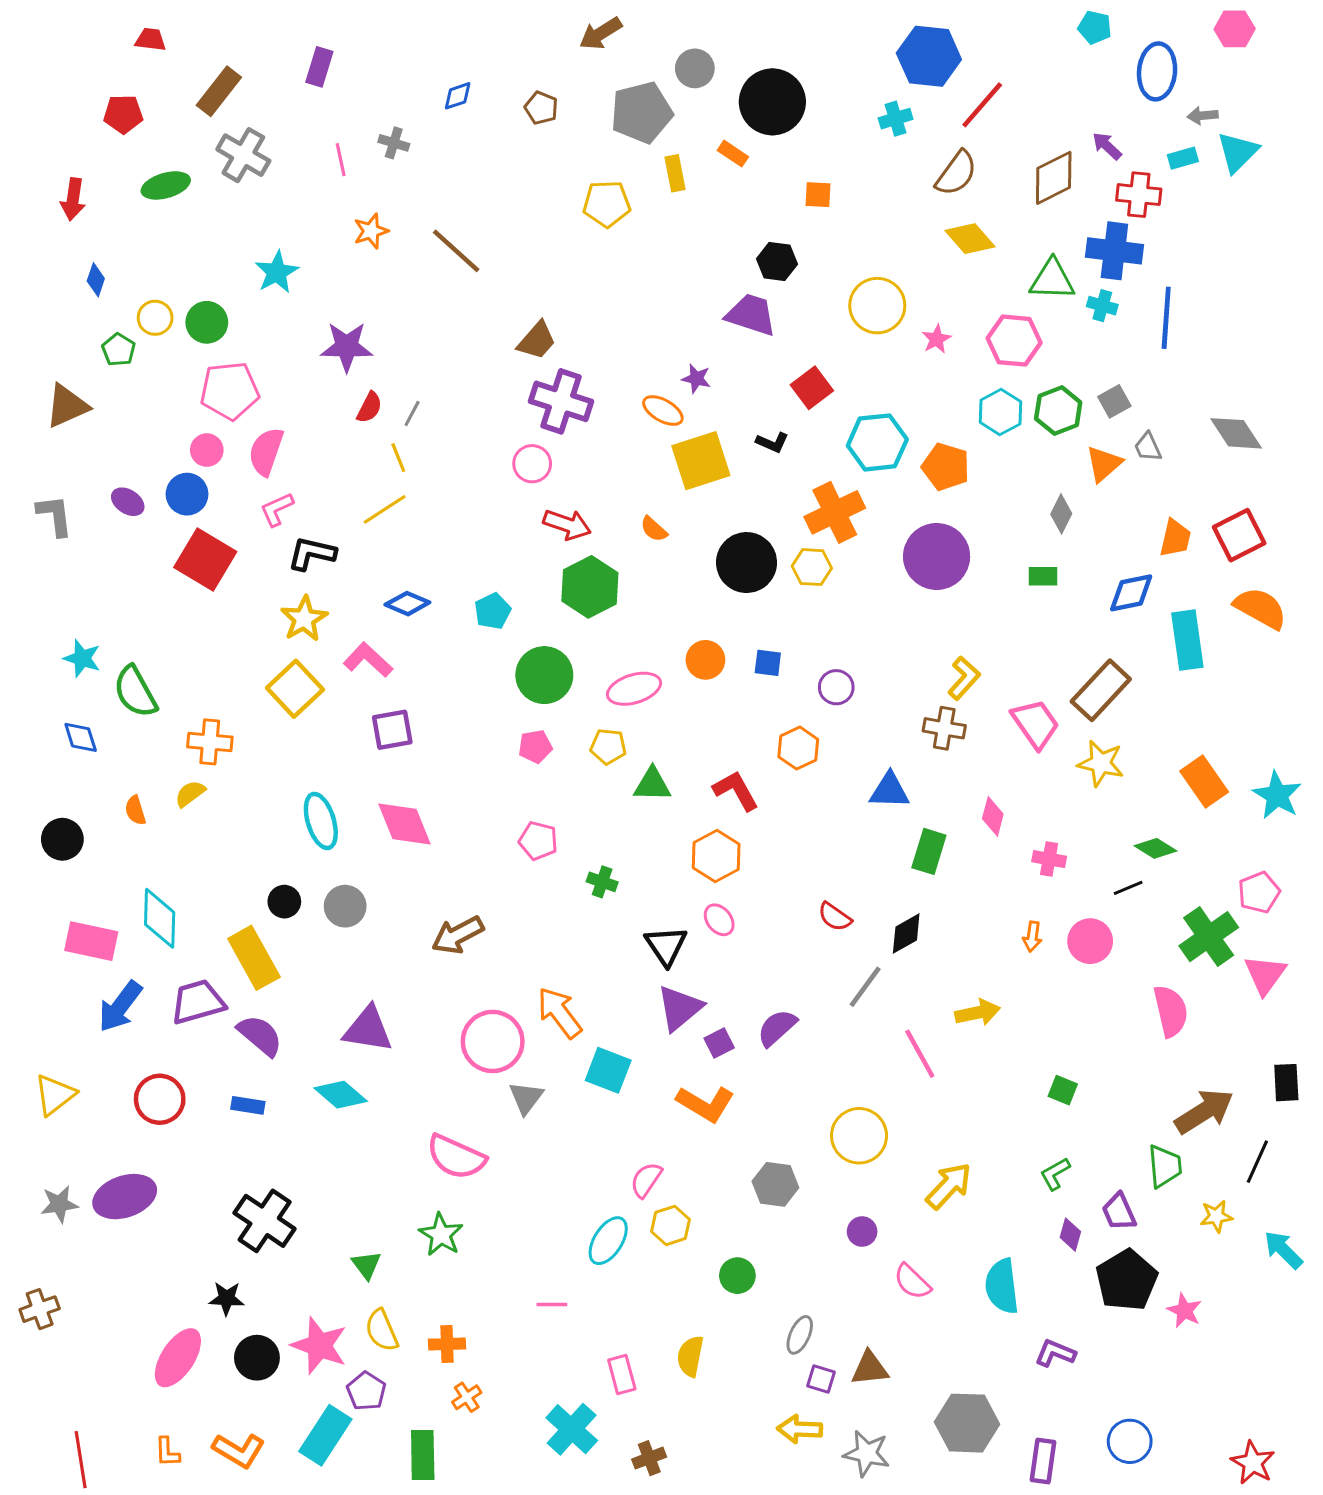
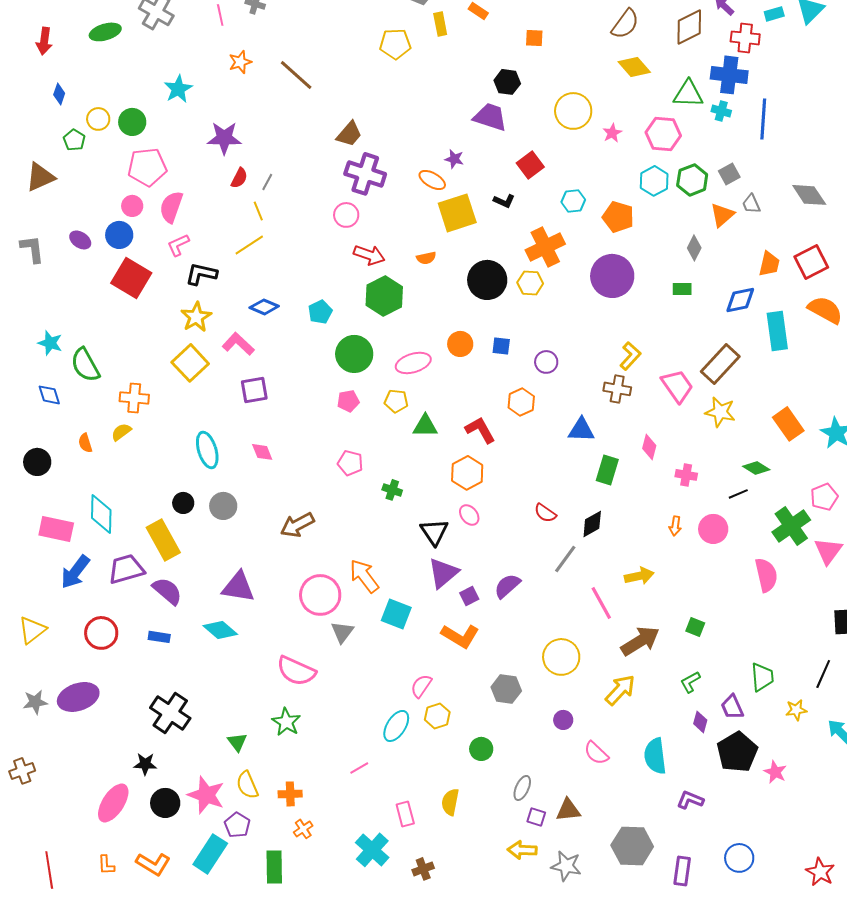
cyan hexagon: (877, 442) -> (573, 201), size x0.6
orange semicircle: (654, 529) -> (426, 258), turned -54
pink diamond: (404, 824) -> (262, 452), size x0.6
brown arrow: (1204, 1111) -> (640, 641), moved
pink line: (552, 1304) -> (359, 768), turned -30

